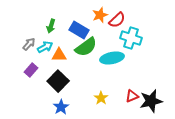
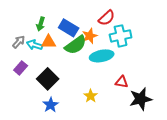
orange star: (100, 15) -> (90, 36), moved
cyan cross: (131, 38) -> (121, 36), turned -30
cyan arrow: (45, 47) -> (35, 45), turned -133
orange triangle: (59, 55) -> (49, 42), moved
red triangle: (132, 96) -> (122, 82), moved, turned 32

